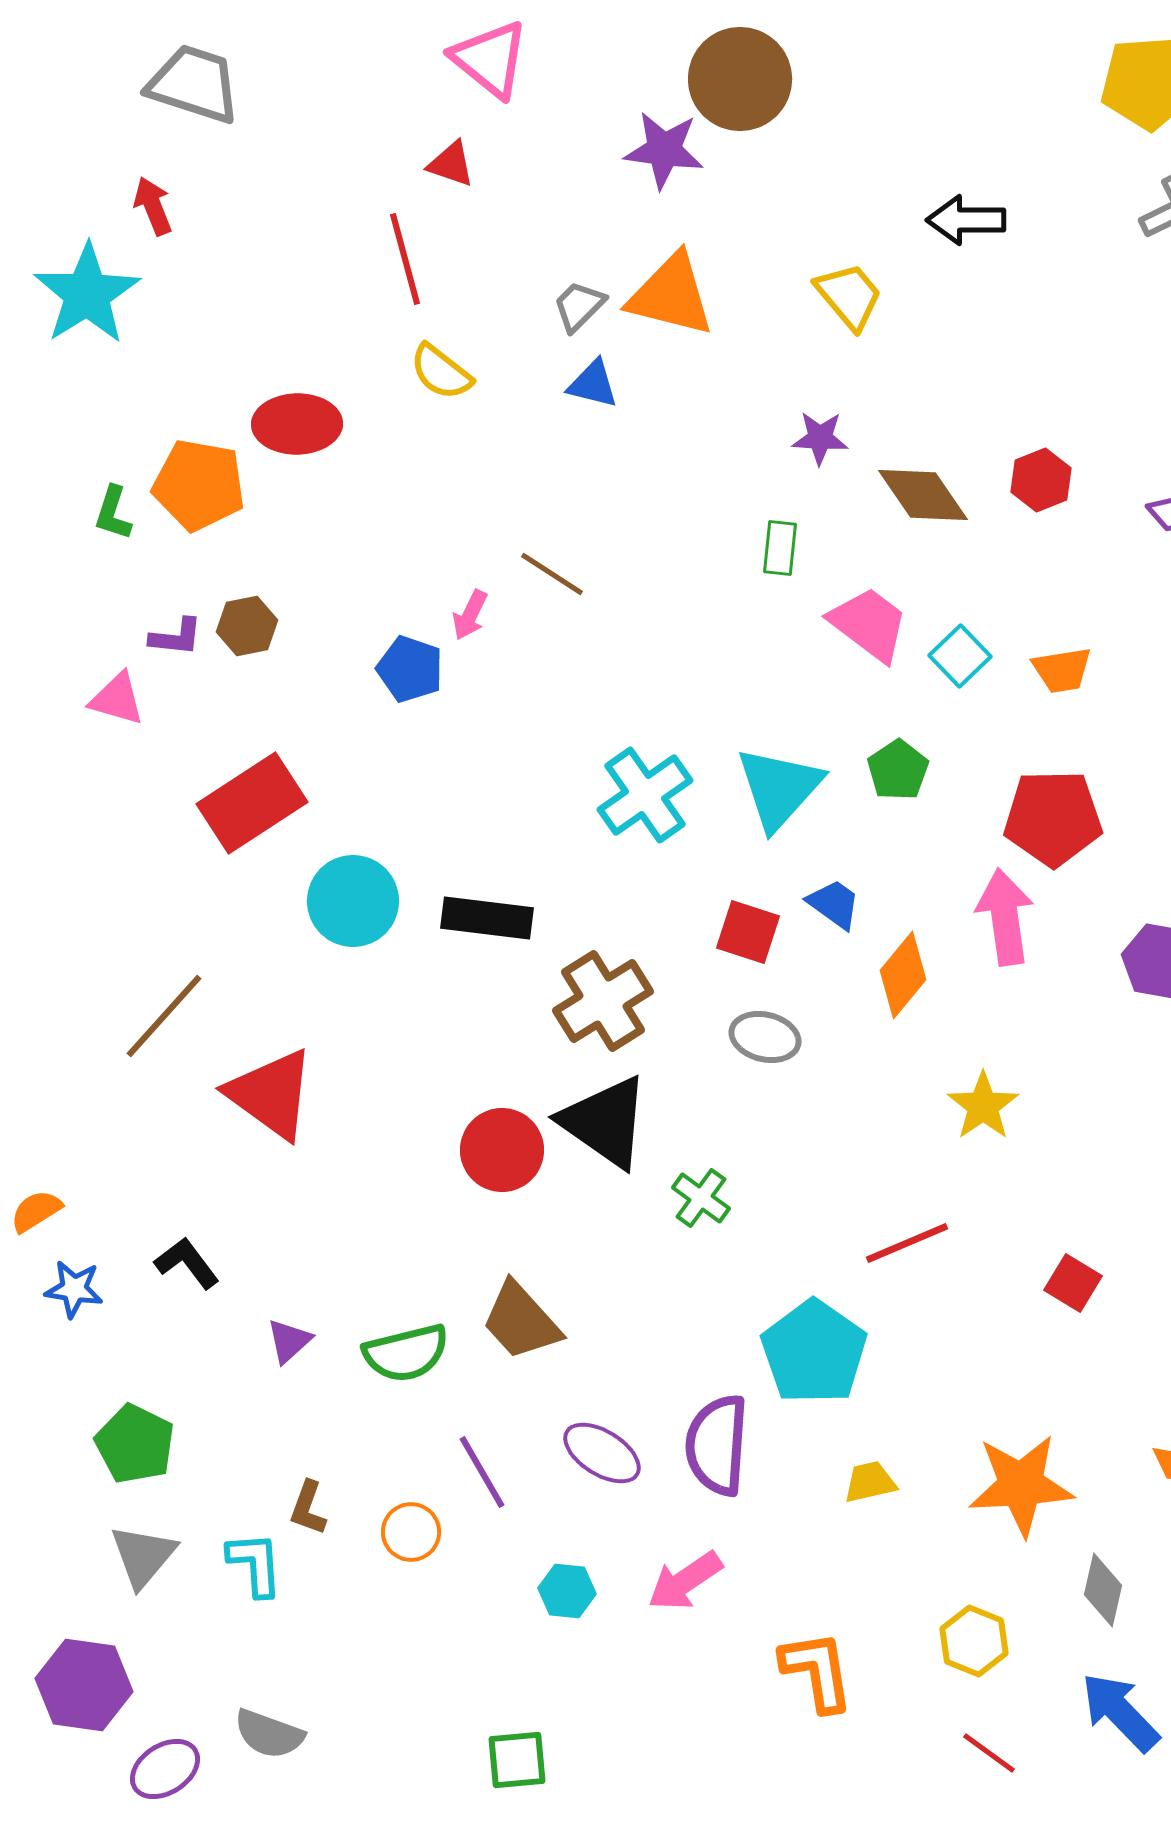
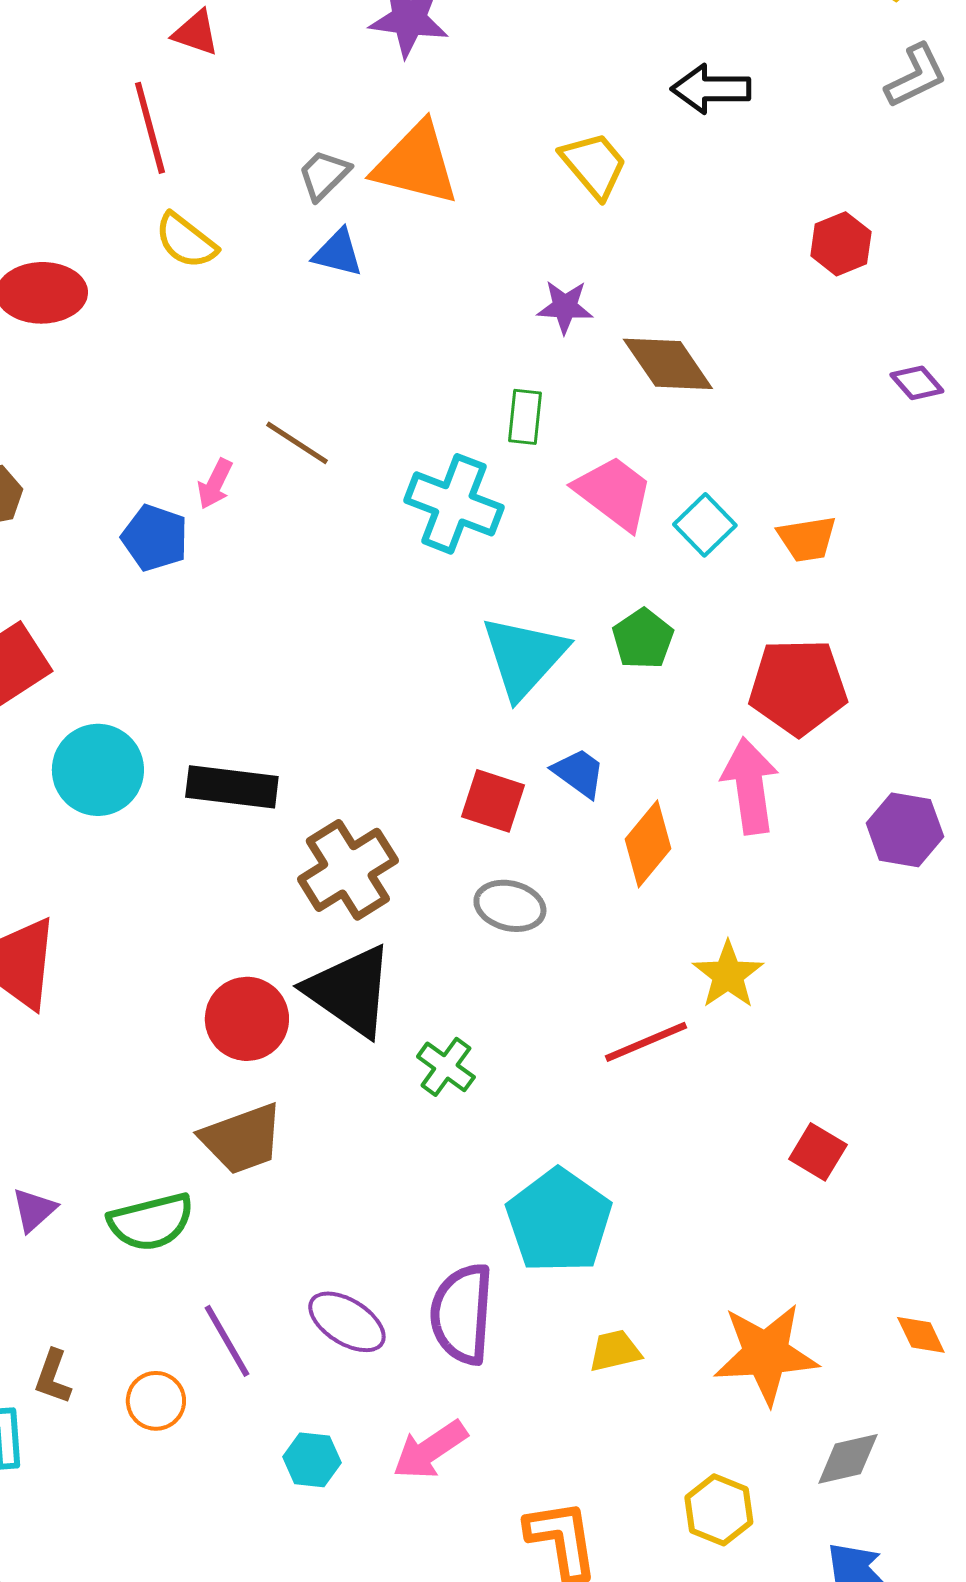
red hexagon: (1041, 480) -> (841, 244), moved
cyan cross: (645, 795) -> (454, 504), moved, turned -34
red line: (907, 1243) -> (646, 1042), moved
brown trapezoid: (521, 1321) -> (242, 1139), moved, turned -68
gray diamond: (1103, 1590) -> (848, 1459), turned 64

